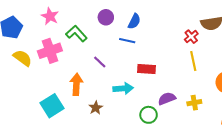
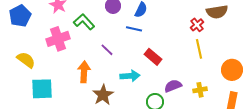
yellow semicircle: (23, 58) -> (26, 60), moved
red rectangle: (147, 69) -> (153, 57), turned 36
cyan square: (52, 106) -> (42, 89), moved, turned 30
brown star: (96, 108) -> (103, 95), size x1.5

